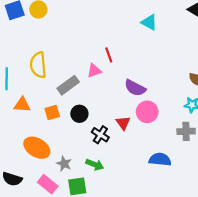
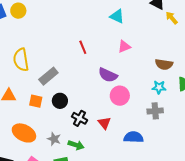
pink triangle: (94, 71) -> (124, 47), moved
orange square: (52, 113) -> (36, 101), turned 32
red triangle: (123, 123) -> (104, 123), moved
gray star: (64, 164) -> (54, 139), moved

